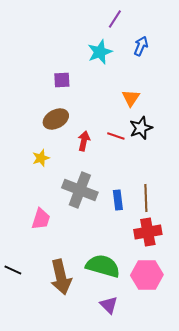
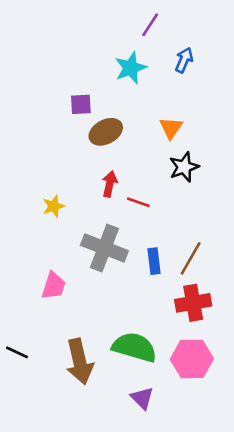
brown ellipse: (56, 119) -> (106, 132), moved
red line: (116, 136) -> (138, 202), moved
brown line: (146, 198) -> (191, 258), turned 32

